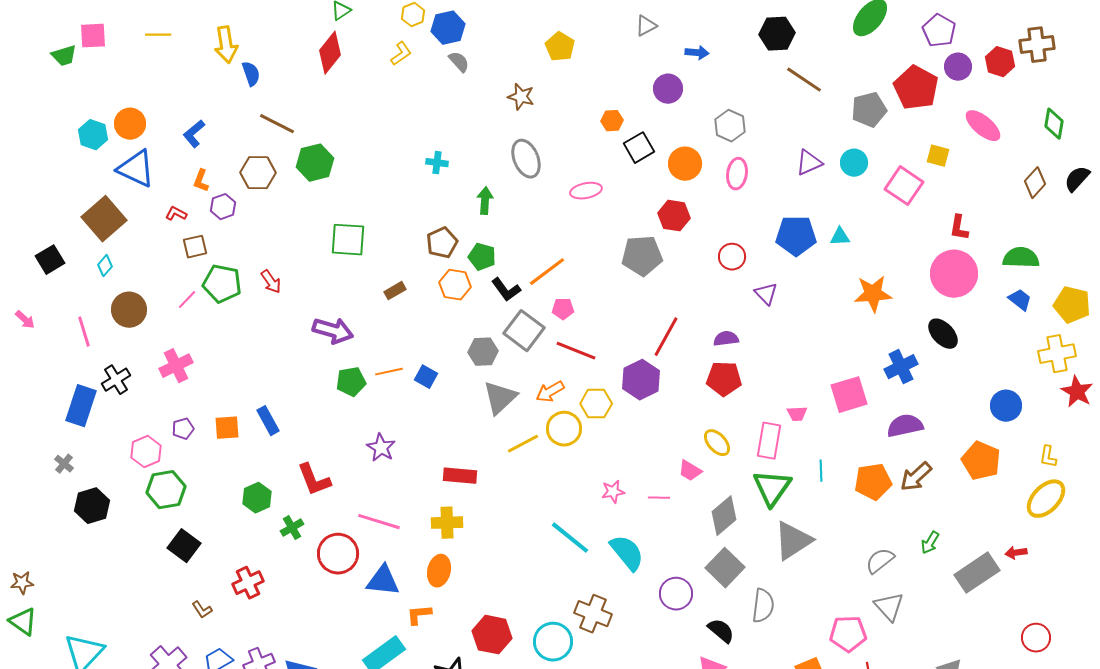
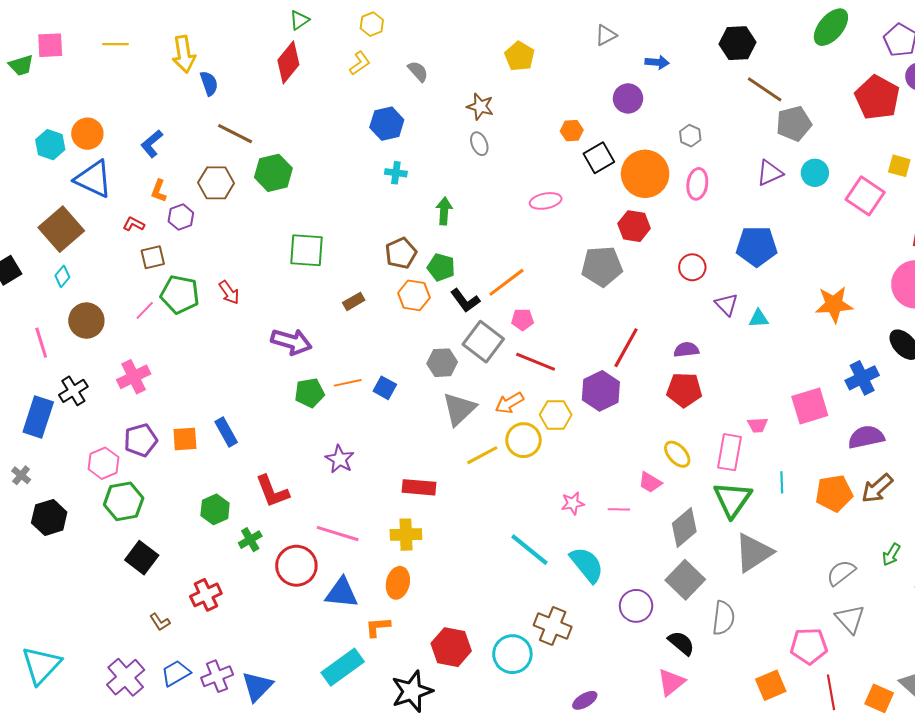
blue hexagon: (448, 28) -> (387, 124), moved
gray pentagon: (869, 110) -> (794, 124), moved
gray hexagon: (730, 126) -> (690, 136), size x0.7
gray ellipse: (526, 159) -> (479, 144), moved, size x0.6
orange circle: (685, 164) -> (645, 174), size x1.4
cyan triangle: (840, 237) -> (759, 319), moved
purple pentagon: (183, 429) -> (141, 440), size x1.5

